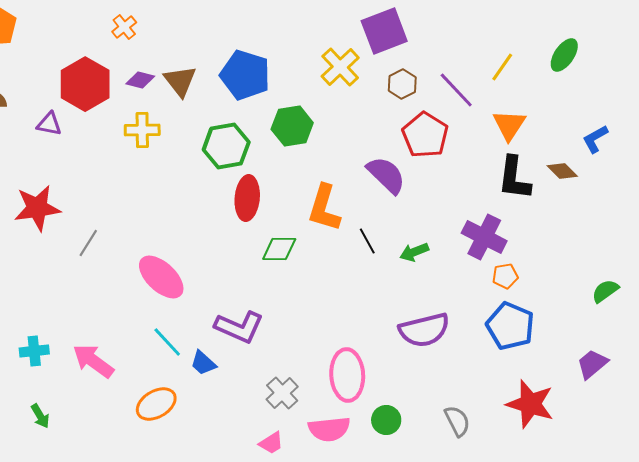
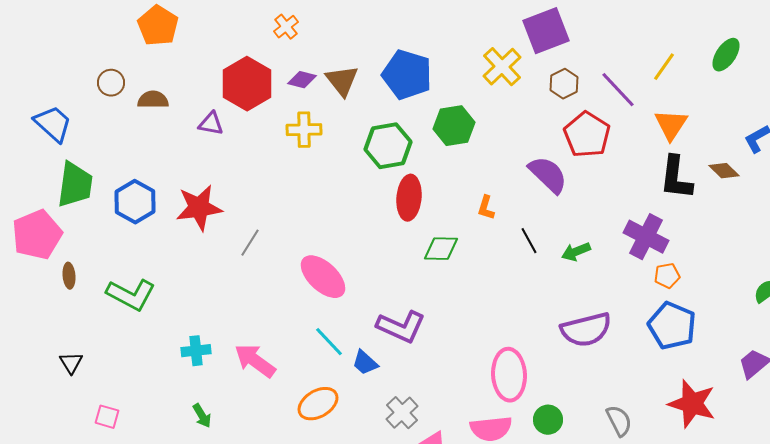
orange L-shape: (324, 208) -> (486, 208), size x0.5
gray cross: (282, 393) -> (402, 413), moved

